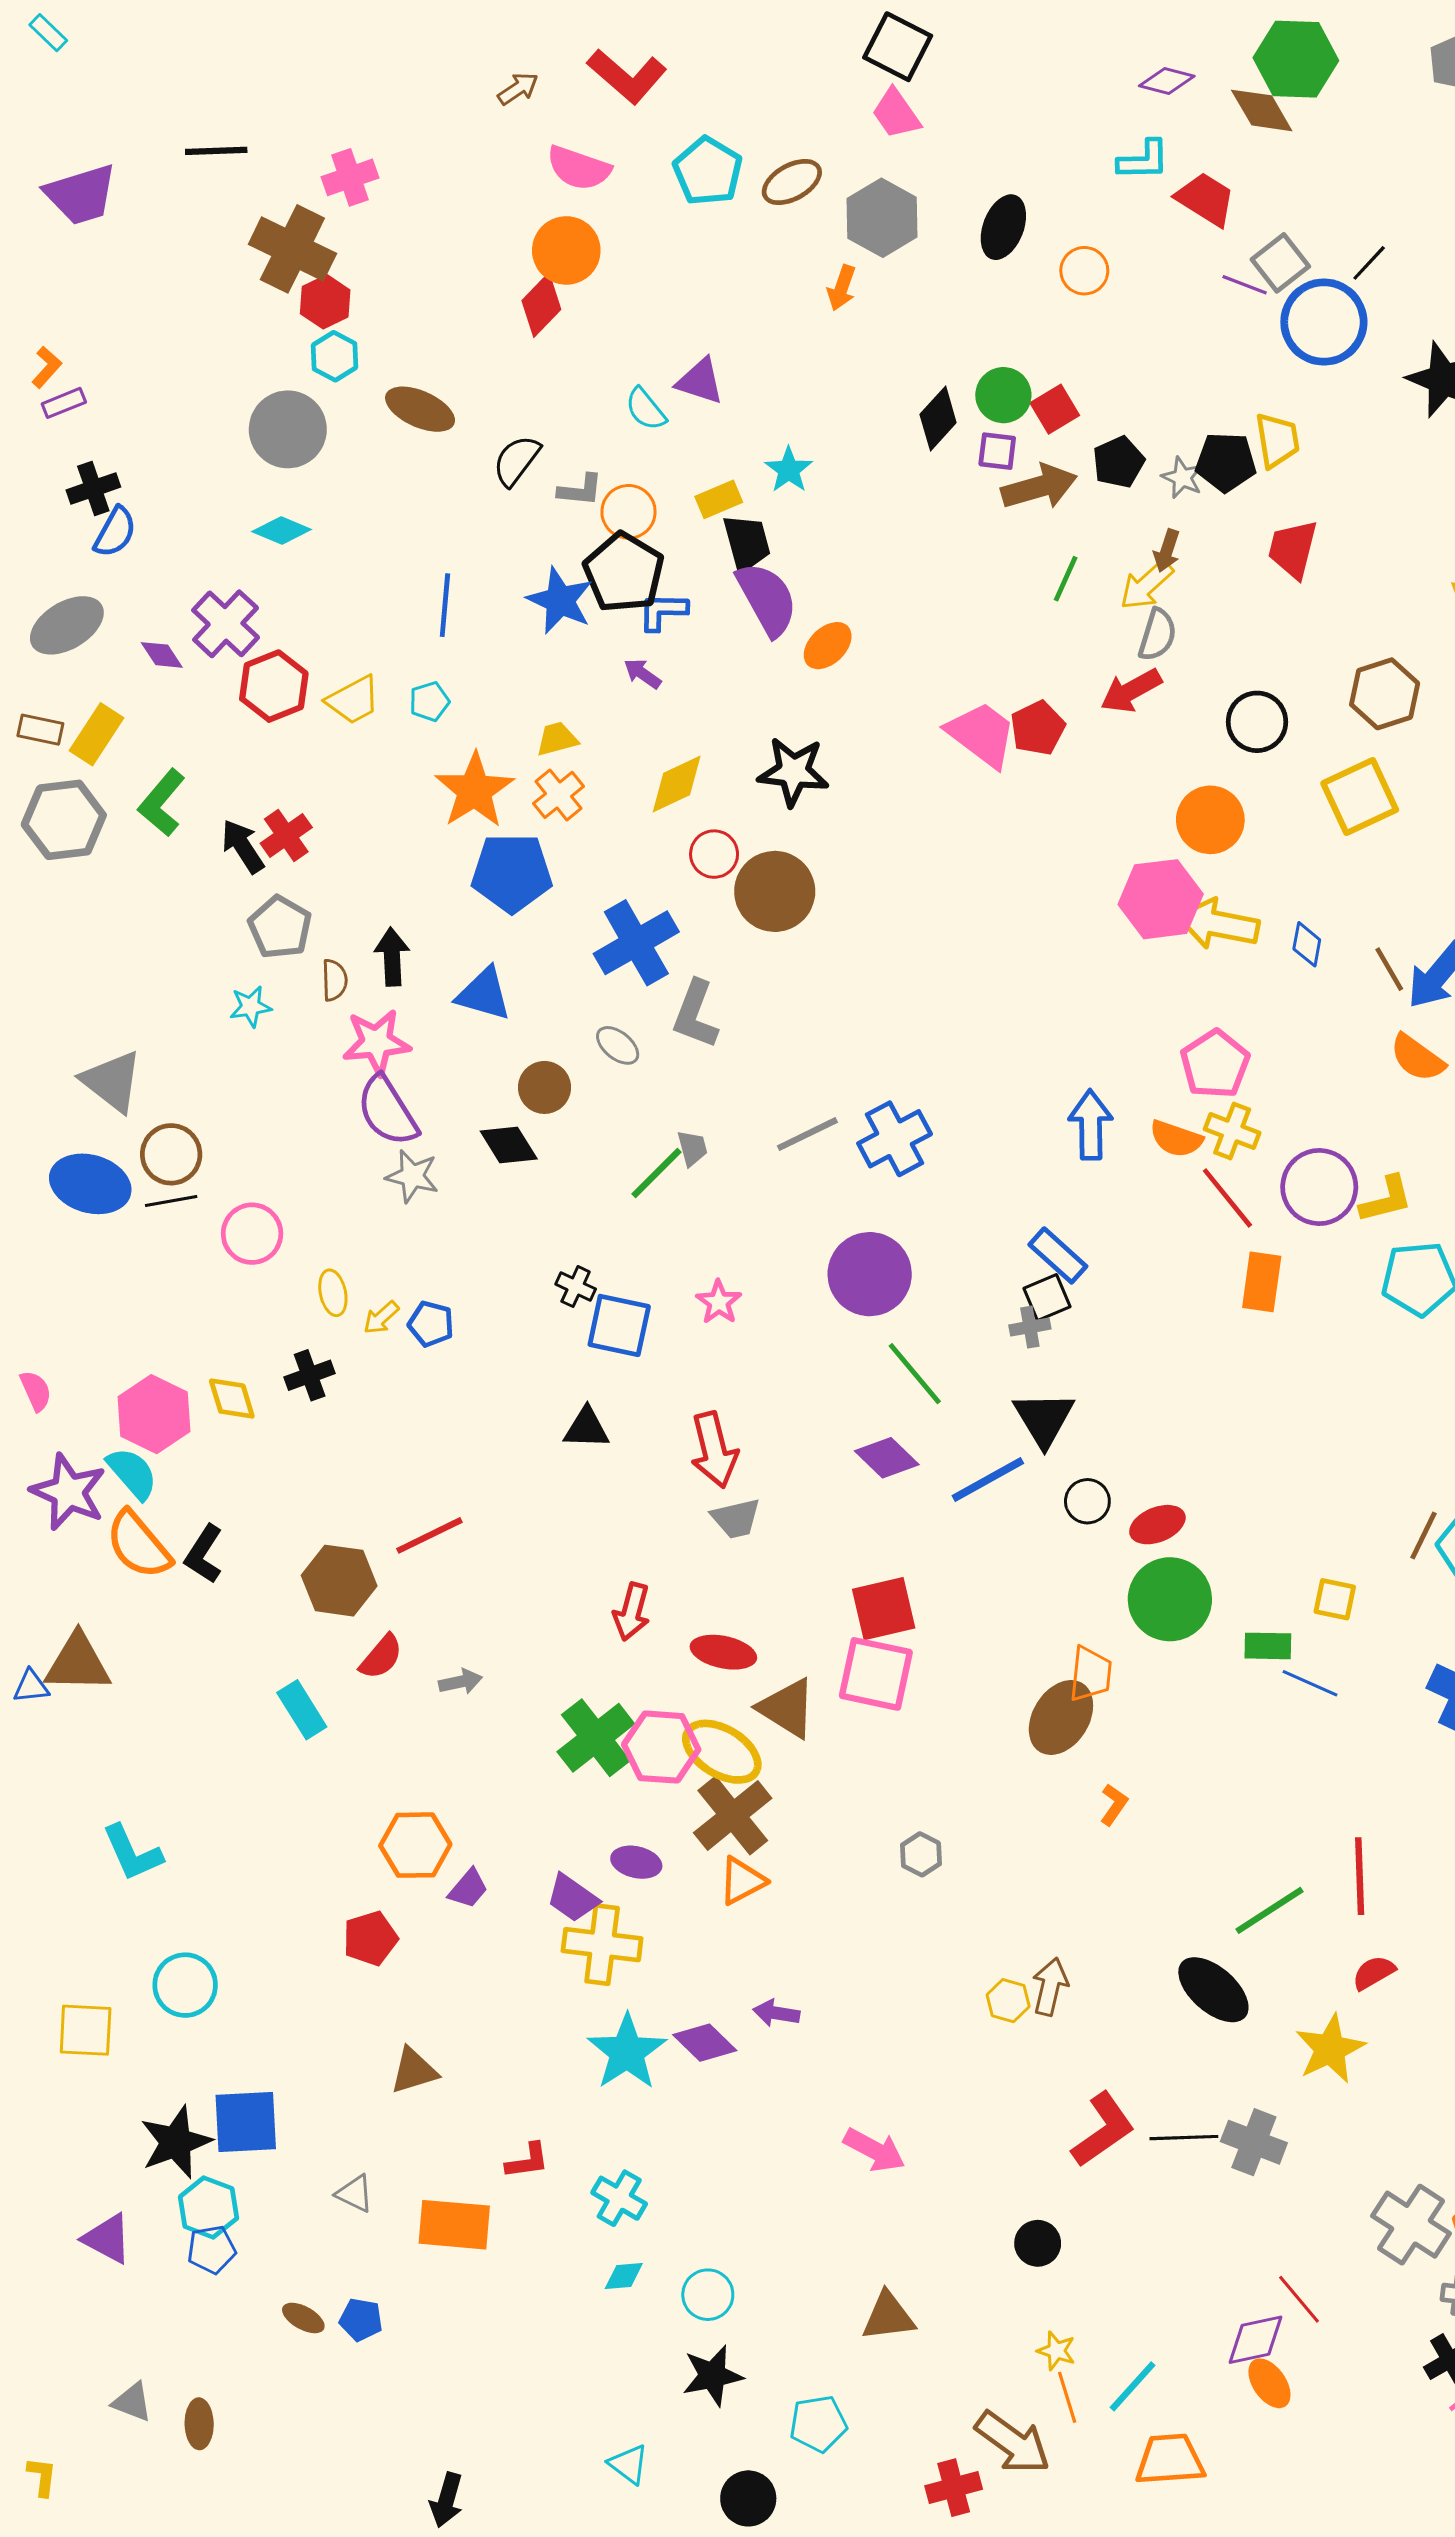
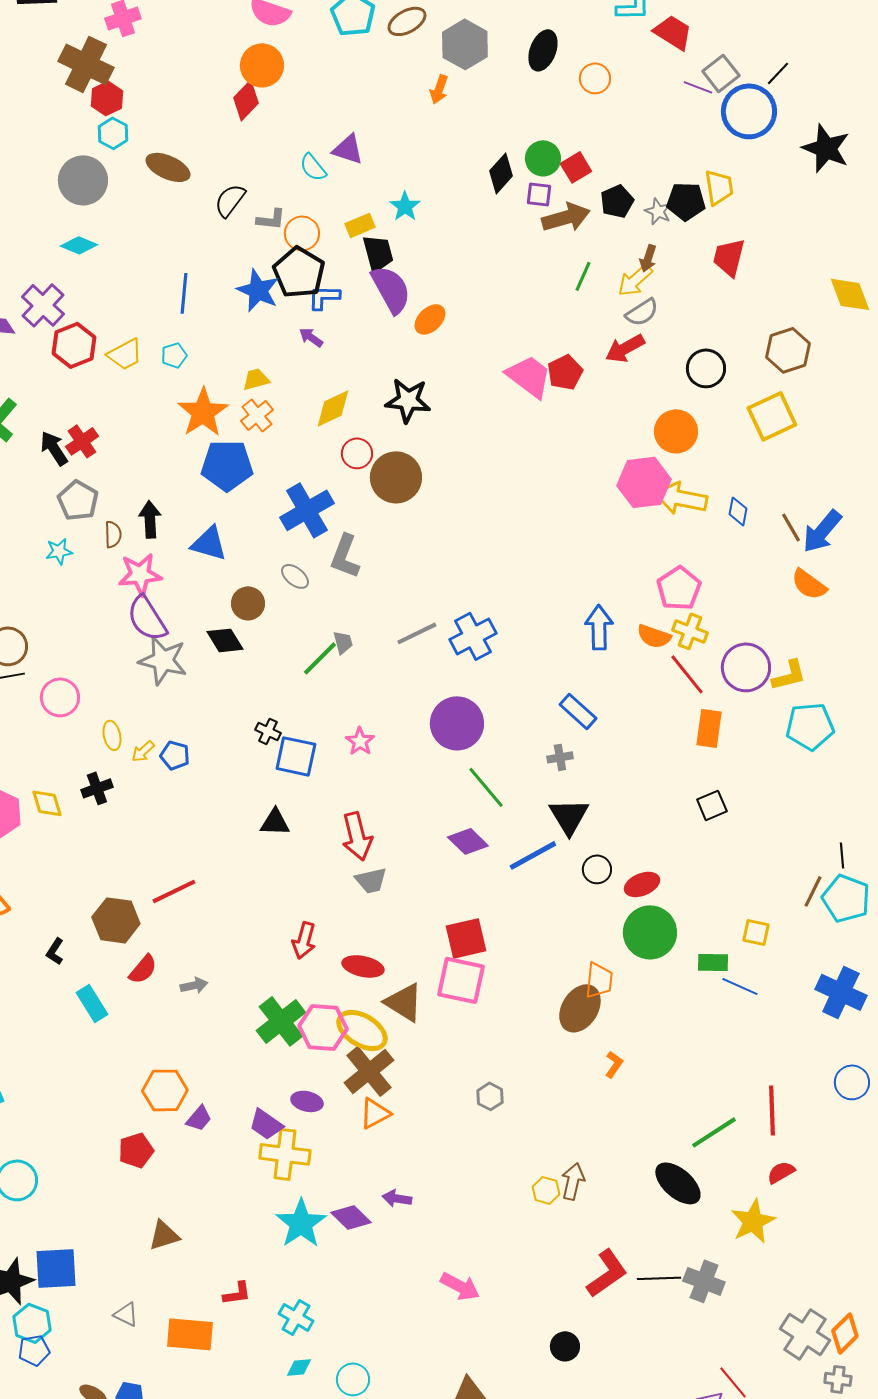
gray semicircle: (1157, 635) -> (642, 312), turned 40
gray star: (412, 1176) -> (163, 660), size x1.4
black square: (1047, 1297) -> (712, 805), moved
black L-shape: (204, 1554) -> (55, 951), moved, size x0.7

